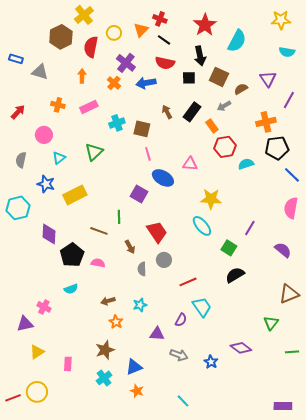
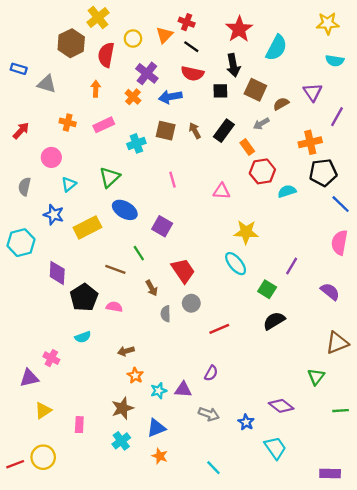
brown square: (142, 129) -> (166, 131), moved
blue ellipse: (163, 178) -> (125, 210), moved
green line: (119, 217) -> (139, 253), turned -32
cyan star: (140, 305) -> (159, 391), moved
cyan trapezoid: (202, 307) -> (275, 448), moved

